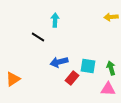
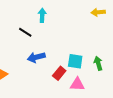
blue arrow: (59, 62) -> (36, 57), moved
pink triangle: (108, 89) -> (77, 84), moved

